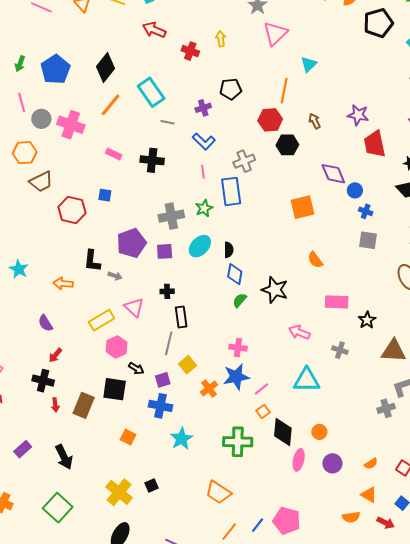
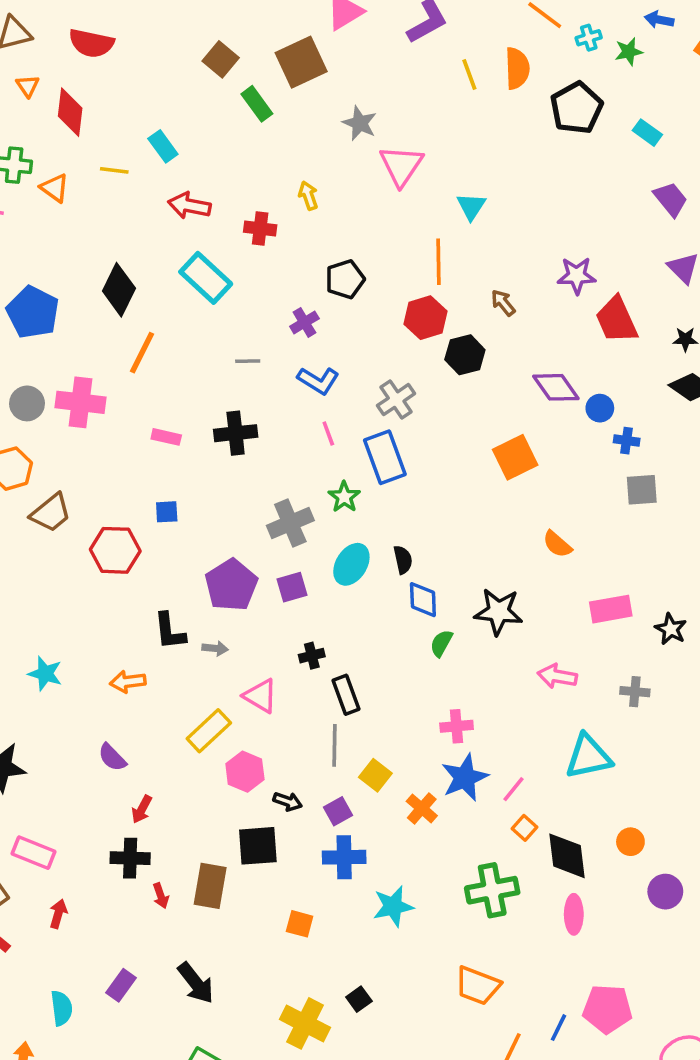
cyan rectangle: (151, 92) -> (206, 278), moved
cyan star: (181, 439) -> (393, 906), turned 30
pink ellipse: (299, 460) -> (574, 914), moved

